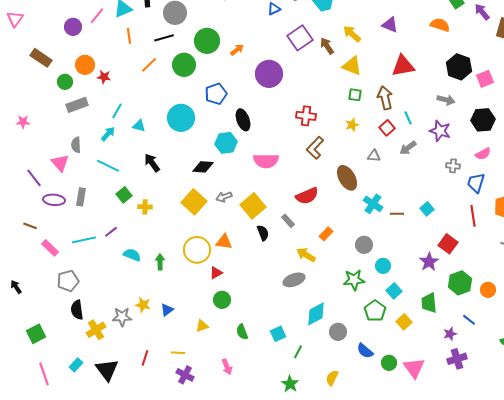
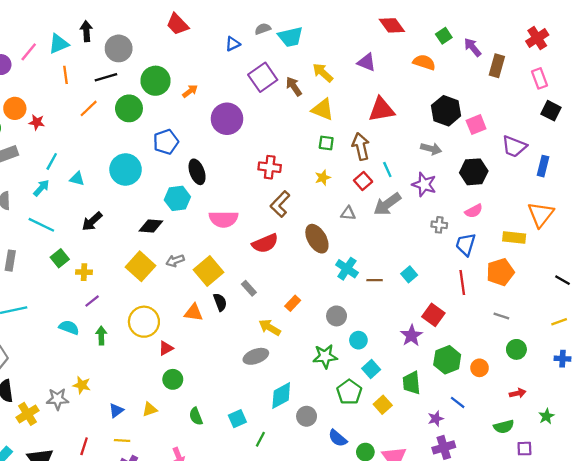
gray arrow: (408, 148) -> (387, 204), size x1.4
black arrow: (152, 163) -> (92, 221), turned -96
red semicircle: (307, 196) -> (265, 243), moved
purple line: (111, 232) -> (92, 301), moved
orange triangle: (224, 242) -> (194, 312), moved
blue triangle: (167, 310) -> (116, 410), moved

